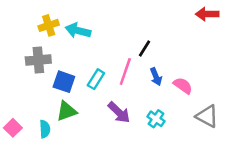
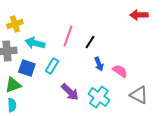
cyan arrow: (78, 31) -> (35, 43), moved
pink line: (125, 72) -> (68, 36), moved
green triangle: (66, 111) -> (13, 85), moved
cyan cross: (156, 119) -> (99, 97), size x1.5

